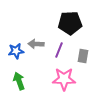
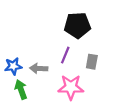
gray arrow: (36, 44) -> (39, 68), moved
blue star: (16, 51) -> (13, 66), moved

